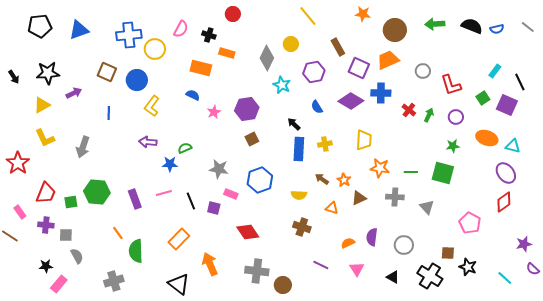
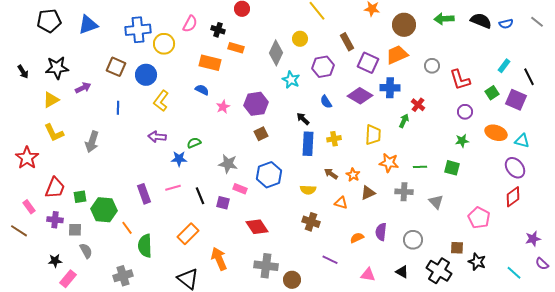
green arrow: (429, 115) -> (404, 121), moved
green square: (443, 173) -> (452, 168), size x0.7
green hexagon: (97, 192) -> (104, 210), moved
pink triangle: (357, 269) -> (368, 275), moved, turned -49

